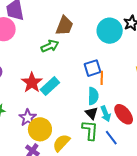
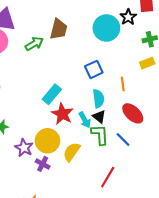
green arrow: (50, 46) -> (34, 44), moved
orange line: (102, 78) -> (123, 84), moved
red star: (32, 83) -> (62, 114), moved
cyan arrow: (106, 114) -> (85, 120), moved
purple star: (28, 118) -> (24, 148), moved

